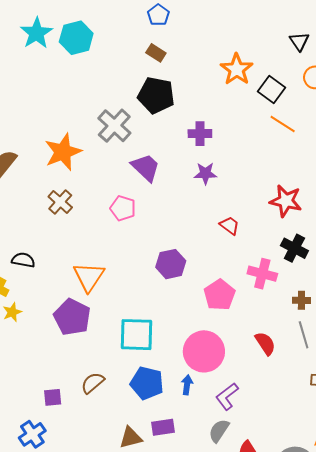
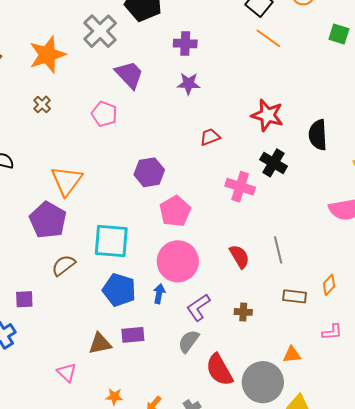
brown cross: (60, 202) -> (42, 104), size x0.7
red trapezoid: (230, 226) -> (210, 137), turned -60
pink pentagon: (220, 295) -> (175, 211), moved
brown cross: (301, 300) -> (243, 312), moved
brown semicircle: (93, 383) -> (64, 265), moved

